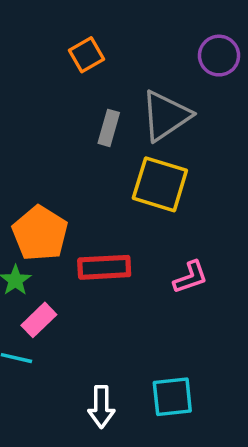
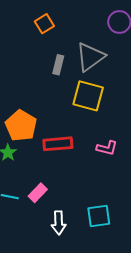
pink L-shape: (190, 277) -> (107, 148), turned 35
pink rectangle: (39, 320) -> (38, 193), moved

